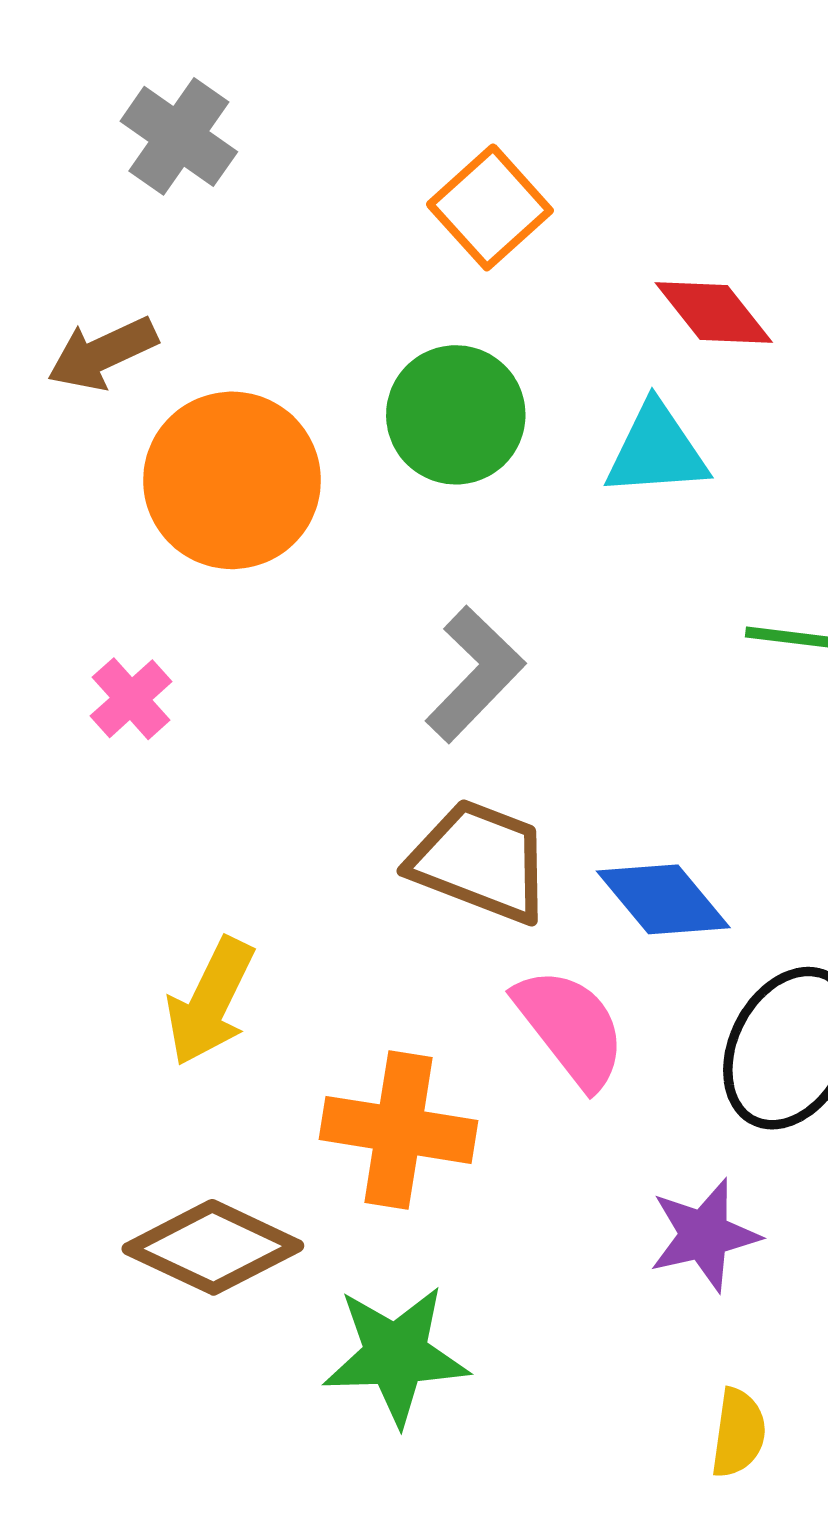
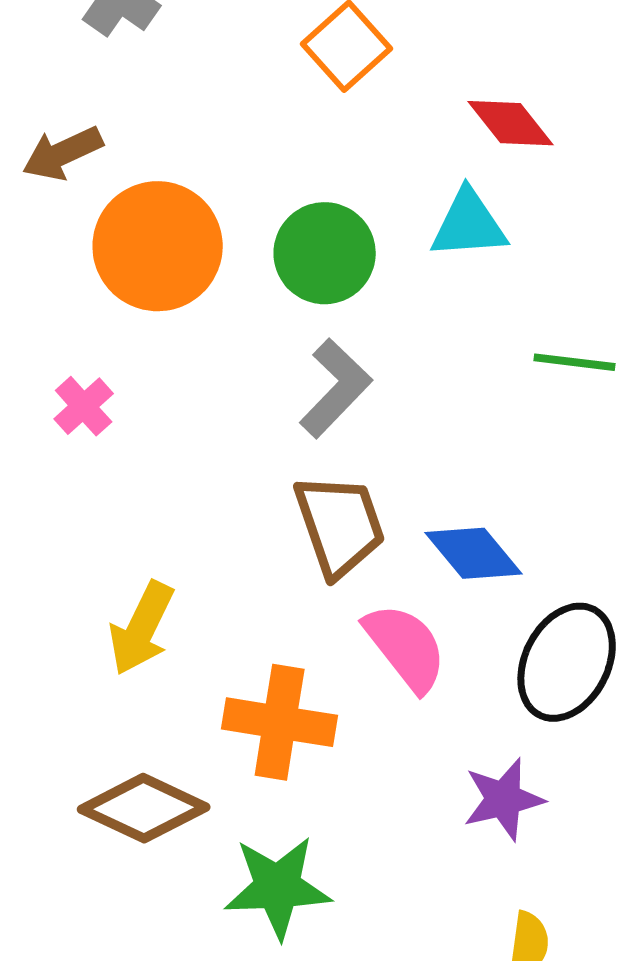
green circle: (456, 415) -> (325, 253), moved
brown trapezoid: (480, 861) -> (340, 525), turned 50

